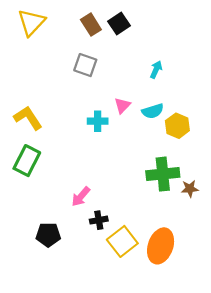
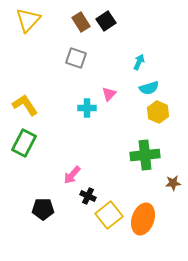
cyan semicircle: (153, 111) -> (149, 88), moved
brown star: (190, 189) -> (173, 183), moved
black cross: (99, 220) -> (88, 196), turned 35

